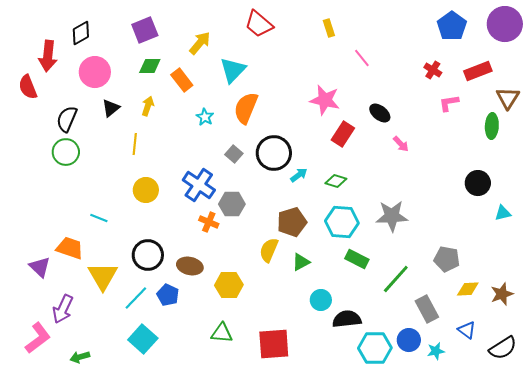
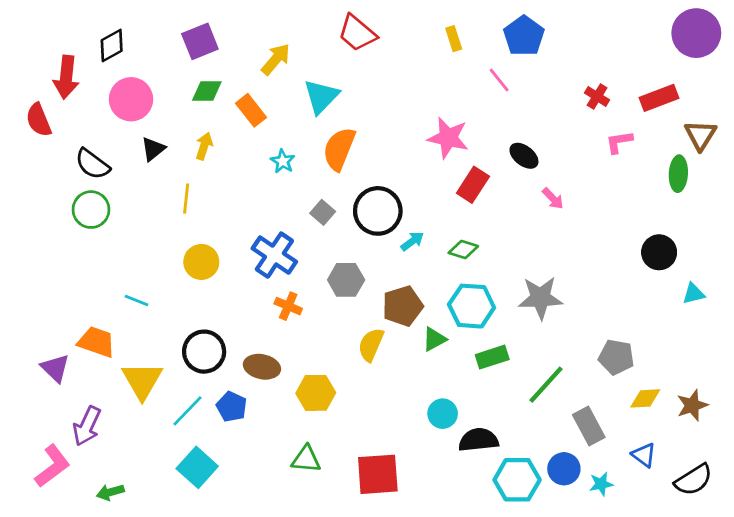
blue pentagon: (452, 26) -> (524, 36), moved
black semicircle: (67, 119) -> (92, 164), turned -76
gray hexagon: (232, 204) -> (346, 280), moved
green rectangle: (357, 259) -> (492, 357), turned -45
green triangle: (301, 262) -> (434, 339), moved

